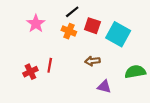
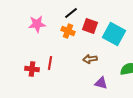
pink star: (36, 24) -> (37, 24), turned 30
red cross: (30, 72) -> (32, 69), turned 32

